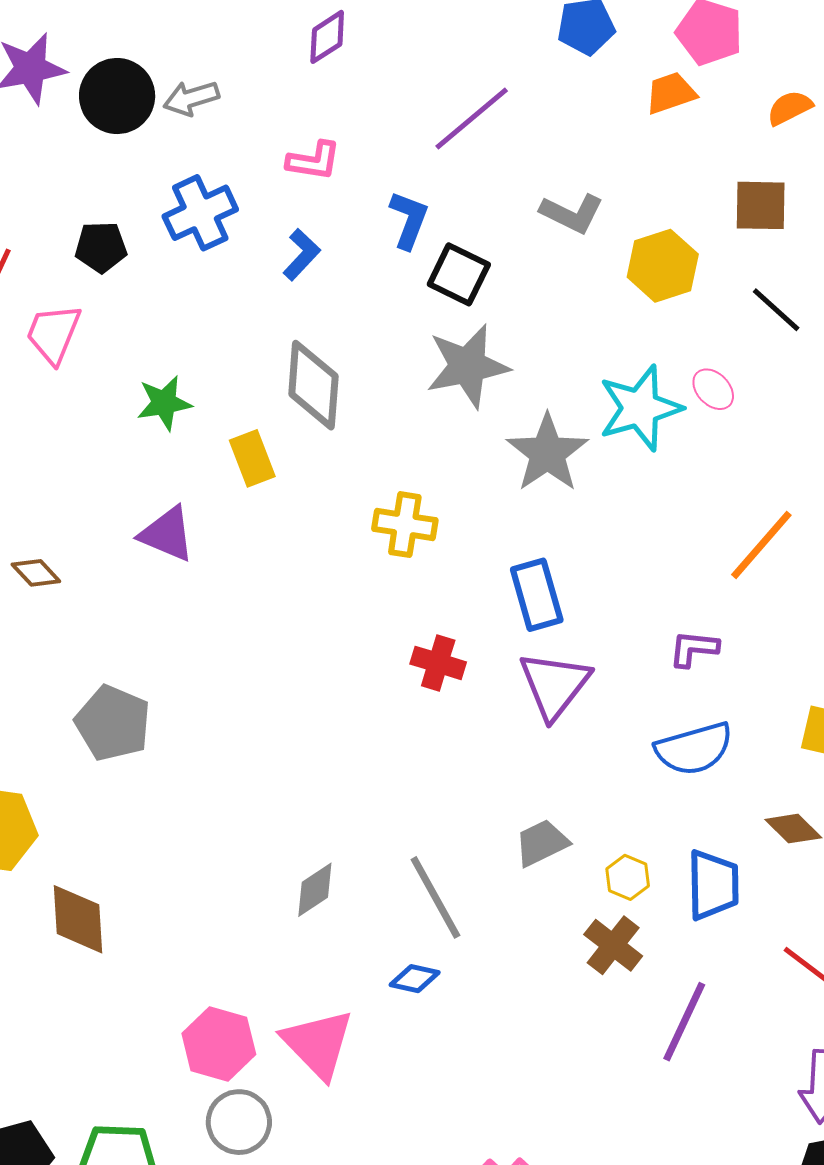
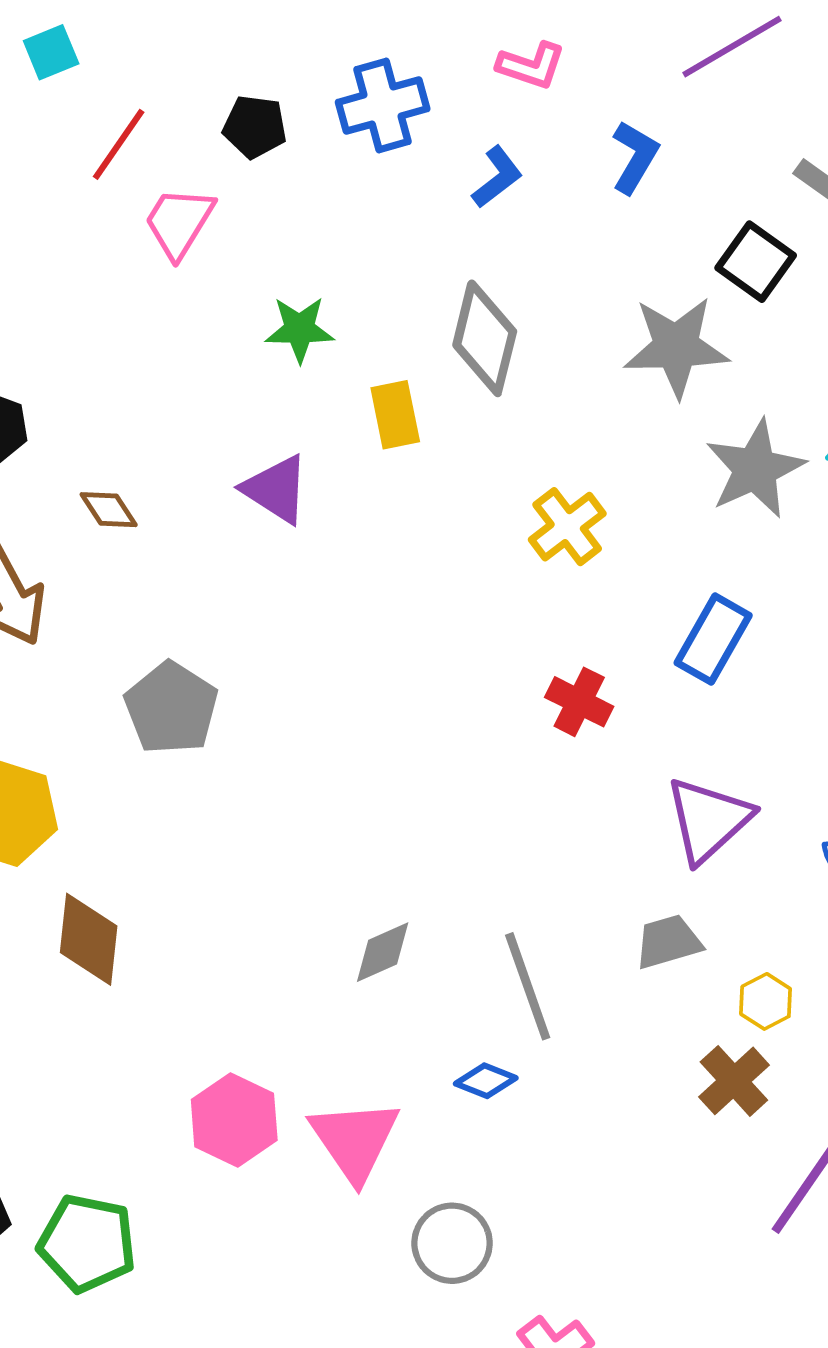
black square: (459, 274) -> (756, 262), moved
yellow cross: (405, 525) -> (567, 527), turned 34
blue rectangle: (537, 595) -> (713, 639), turned 36
purple triangle: (554, 685) -> (708, 820), moved
gray circle: (239, 1122) -> (452, 1243), moved

